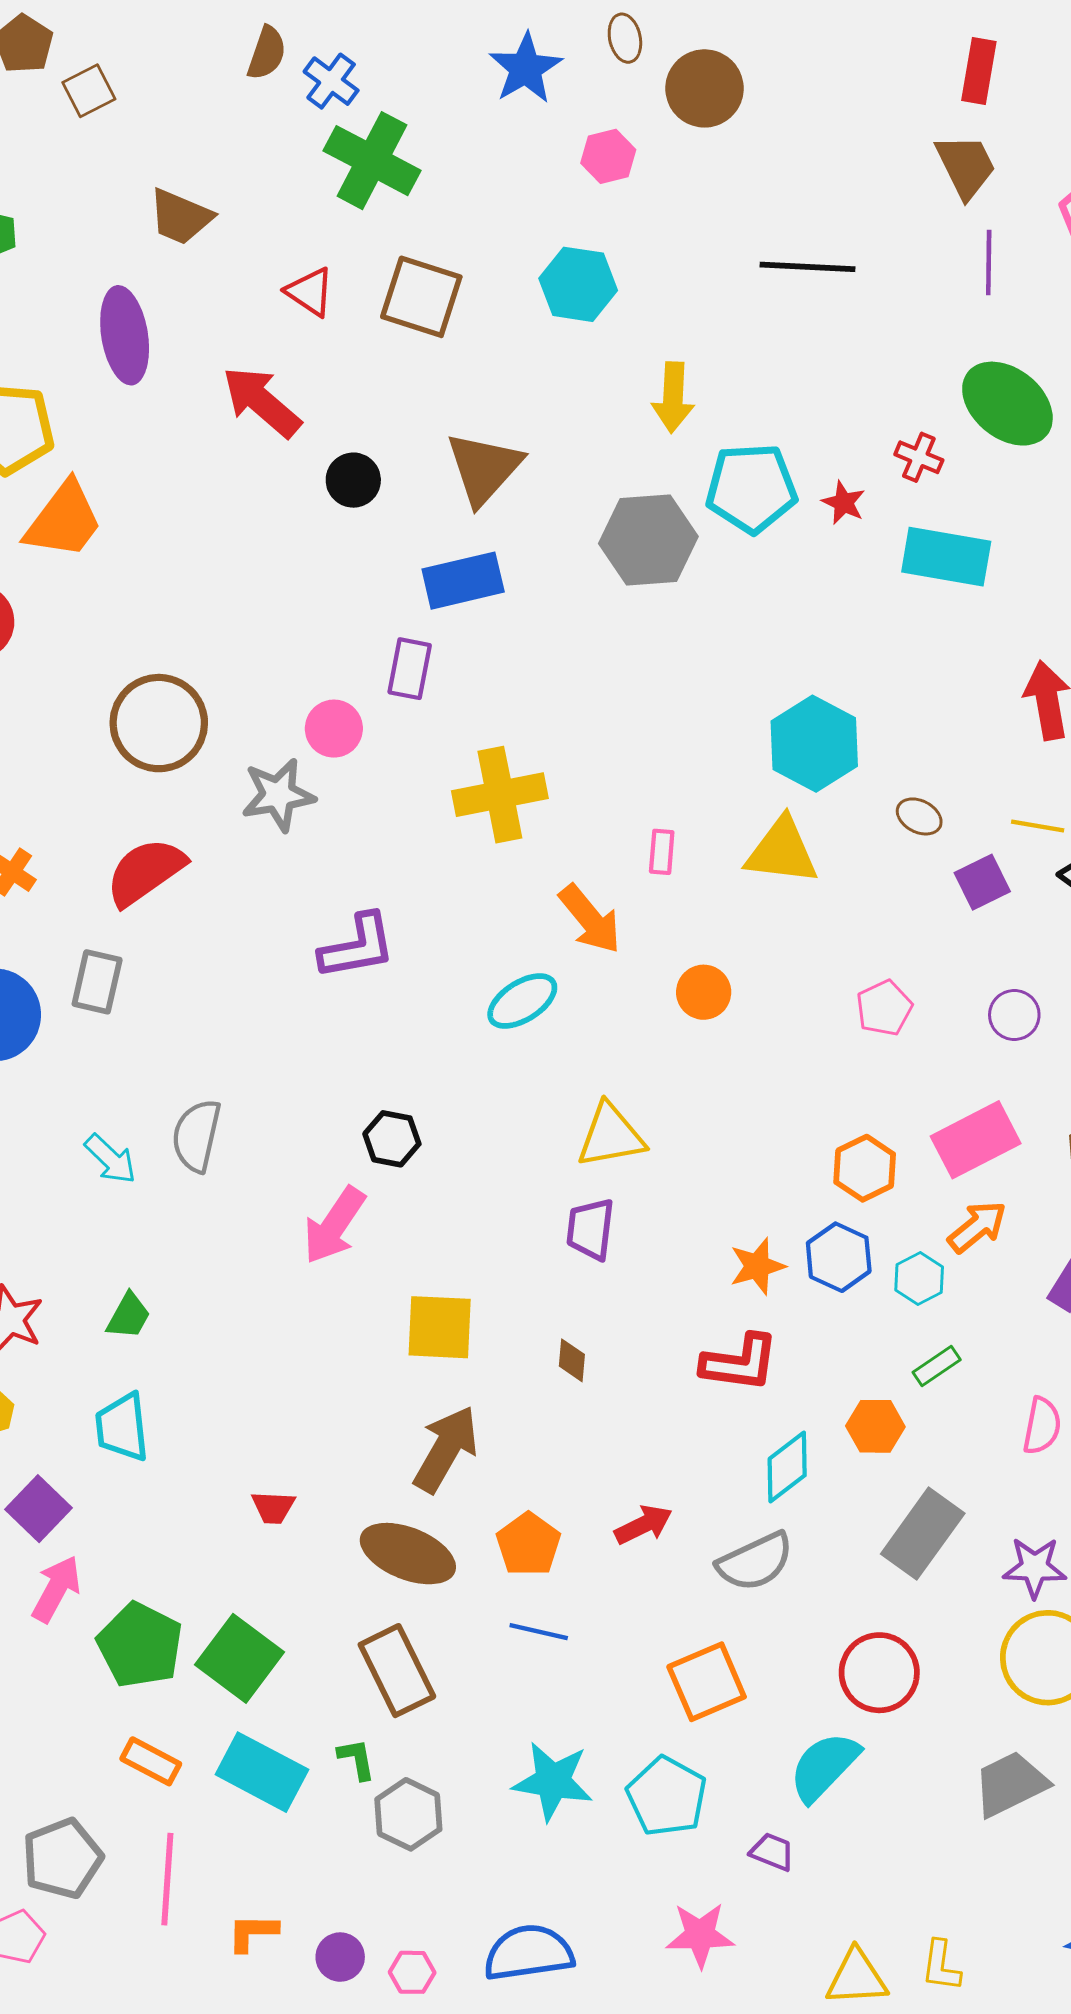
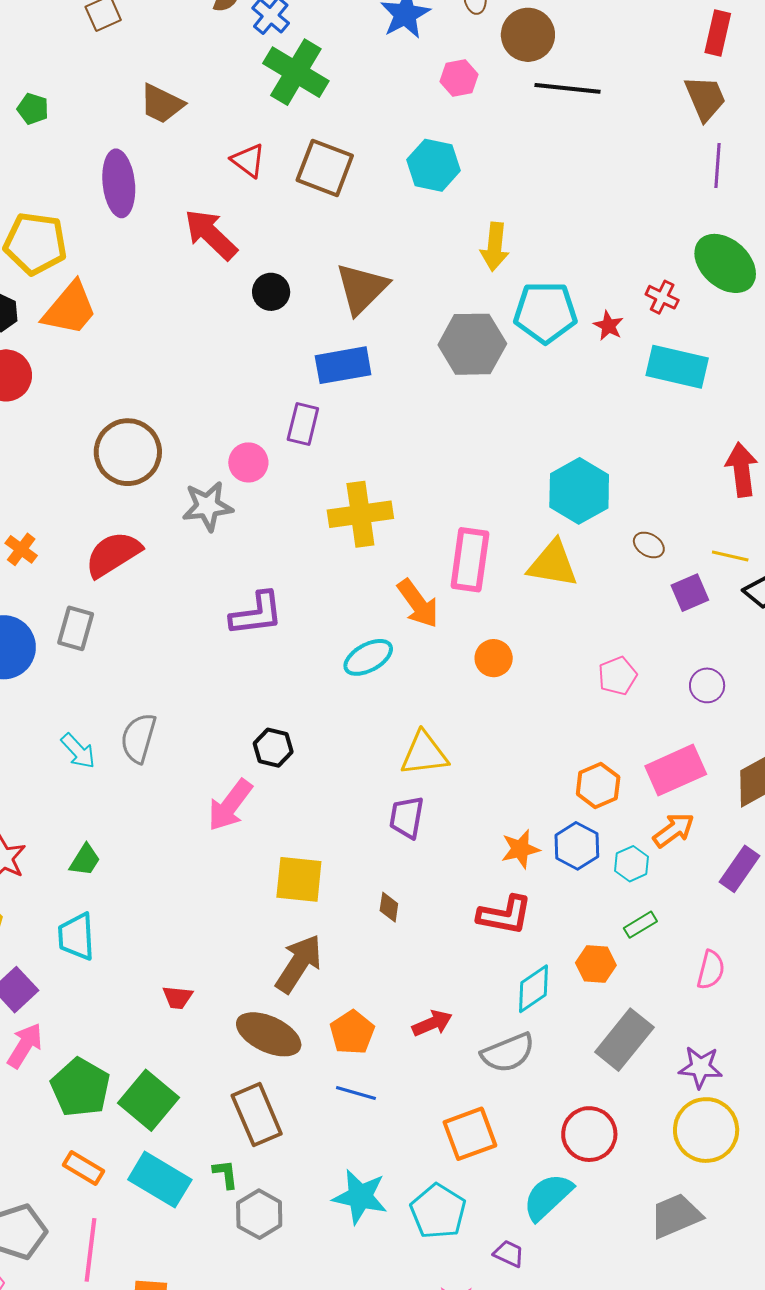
black line: (808, 267) -> (568, 88), moved
pink rectangle: (662, 852) -> (470, 560), size x2.0

